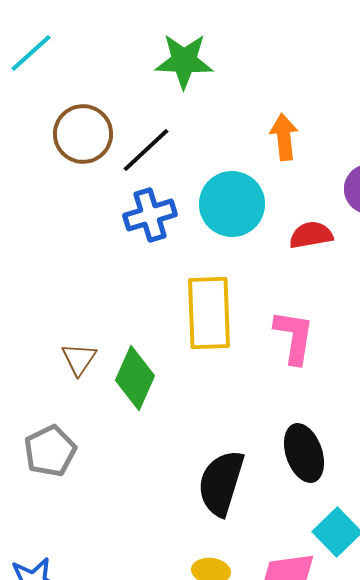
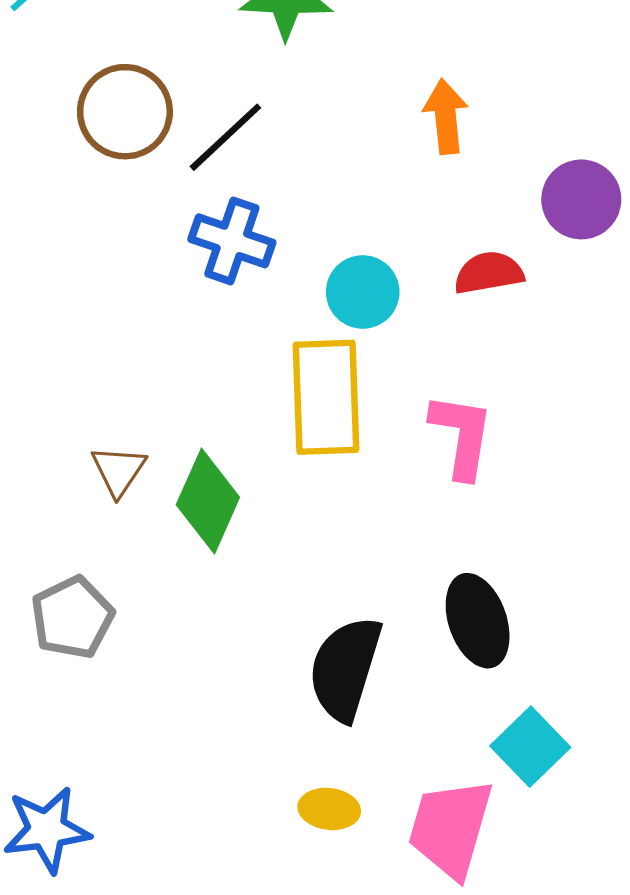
cyan circle: (232, 204) -> (363, 292), moved, size x0.7
blue cross: (150, 215) -> (232, 241), turned 36

